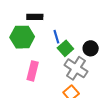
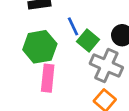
green hexagon: (22, 37) -> (40, 47), moved

